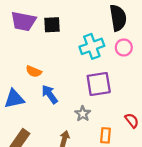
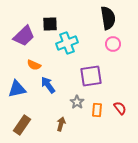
purple trapezoid: (23, 21) -> (24, 36), moved, turned -55
cyan cross: (92, 46) -> (67, 43), moved
orange rectangle: (106, 135) -> (97, 110), moved

